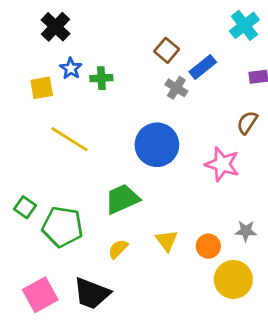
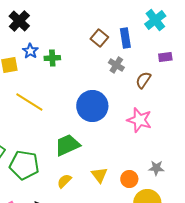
blue rectangle: (203, 67) -> (125, 38), moved, turned -60
gray cross: (176, 88) -> (116, 65), moved
brown semicircle: (247, 123) -> (143, 80), moved

